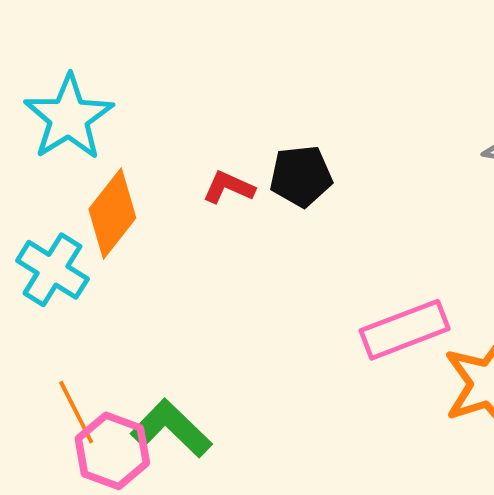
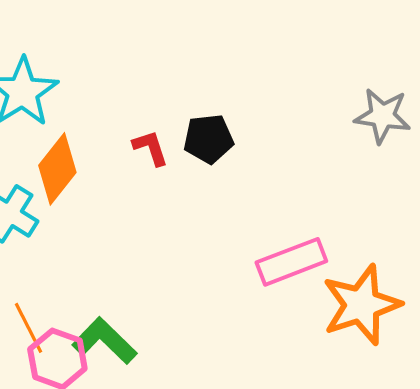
red L-shape: (229, 187) -> (150, 148), turned 48

